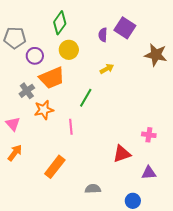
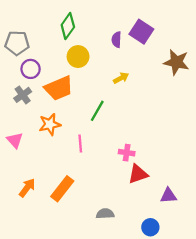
purple circle: (35, 56) -> (31, 69), moved
gray cross: (27, 91) -> (23, 95), moved
pink cross: (149, 135) -> (127, 153), moved
orange arrow: (15, 153) -> (27, 188), moved

